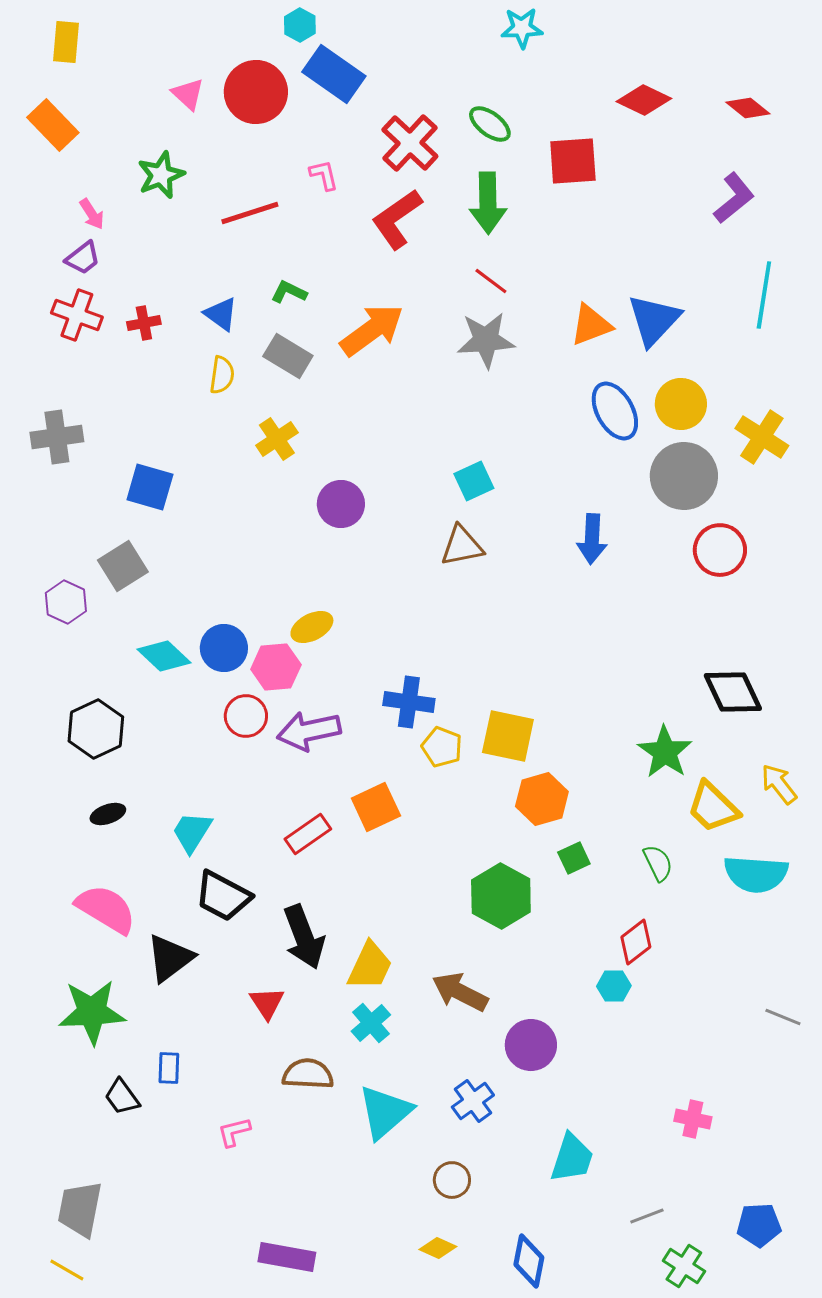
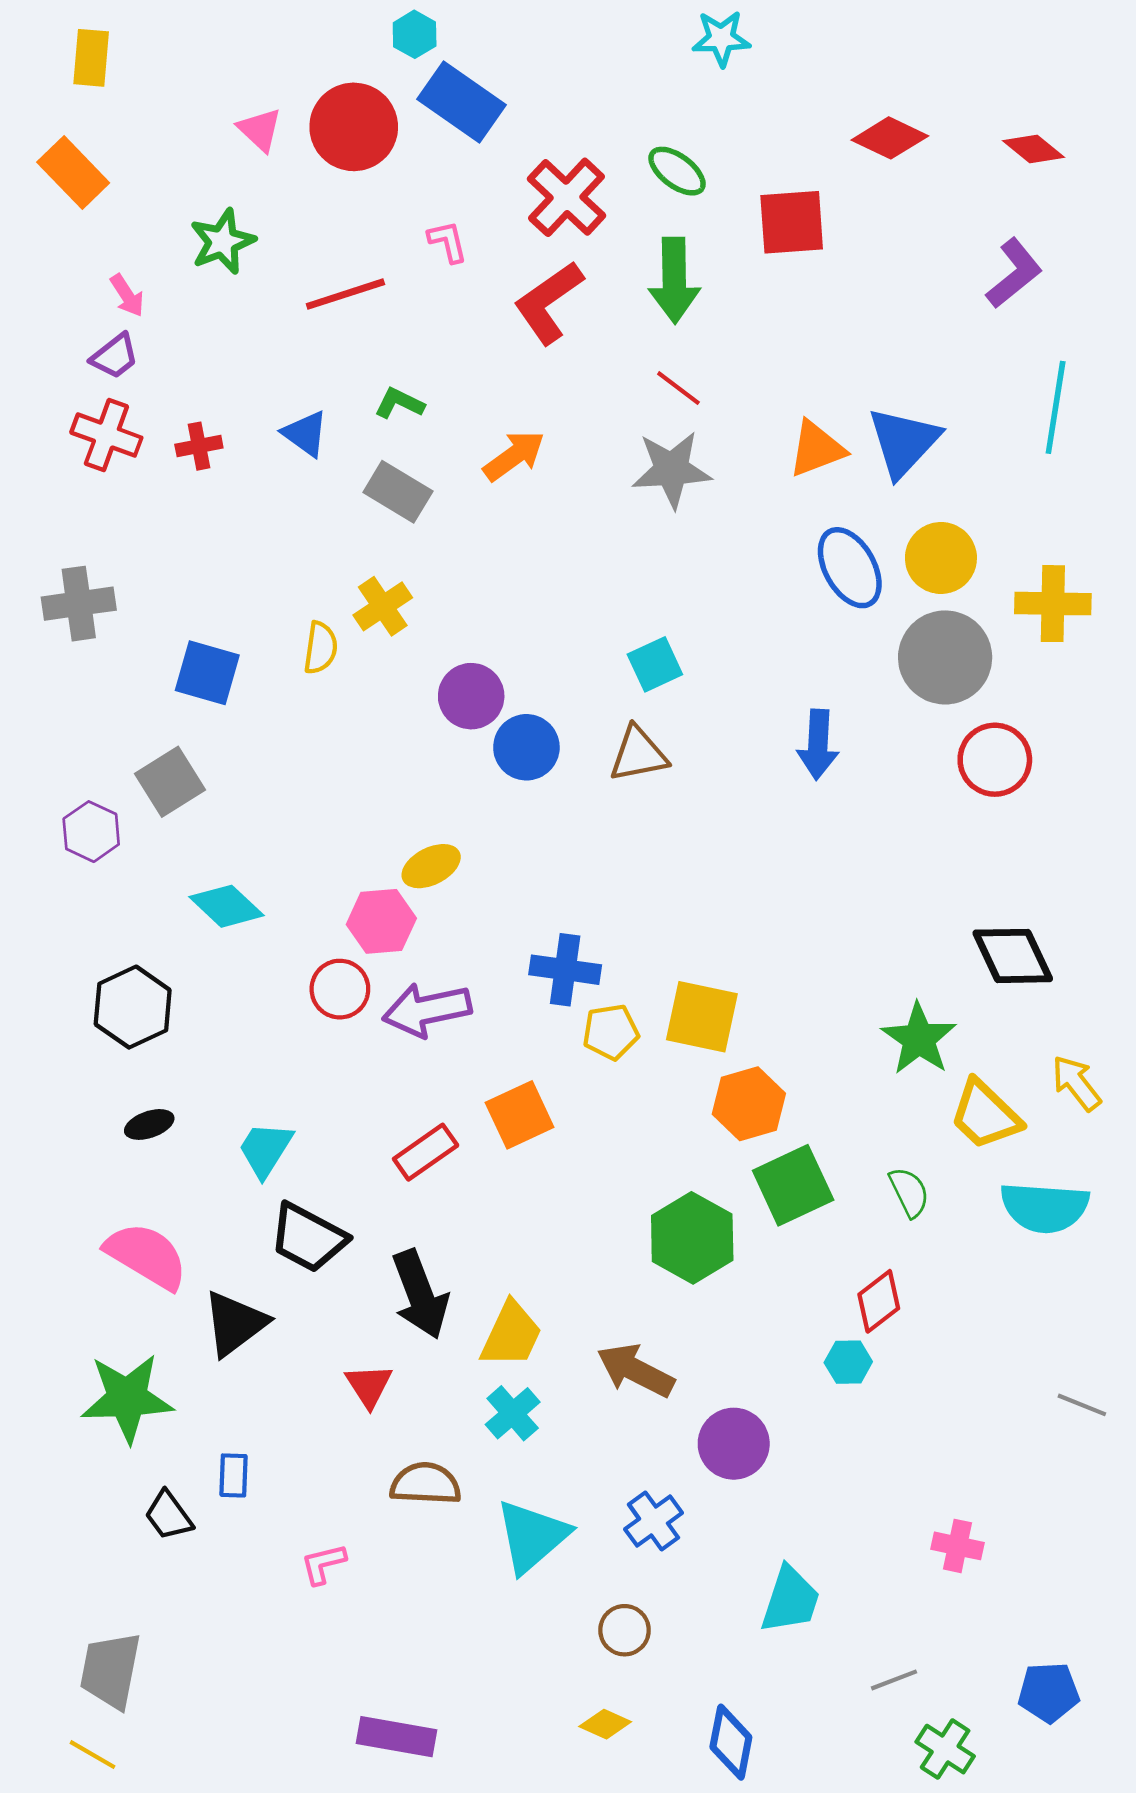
orange arrow: (372, 330) -> (514, 456), size x0.7
yellow semicircle: (222, 375) -> (321, 648), moved
yellow cross: (762, 437) -> (1053, 604), turned -32
blue circle: (224, 648) -> (526, 747), moved
yellow pentagon: (442, 747) -> (611, 1032), turned -30
green square: (574, 858) -> (793, 1185), size x1.8

